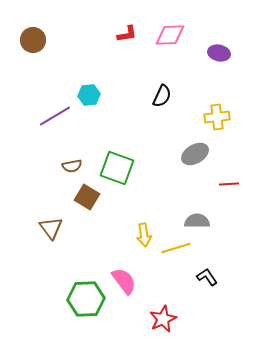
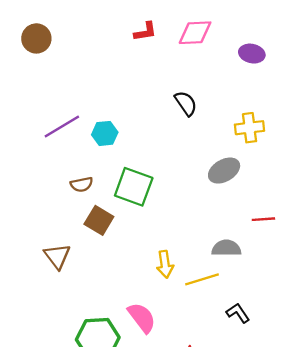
cyan hexagon: (89, 95) -> (105, 133), moved
black semicircle: (162, 96) -> (186, 103), turned -60
red line: (229, 184) -> (263, 219), moved

